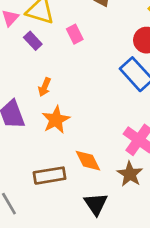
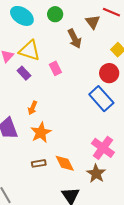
brown rectangle: (50, 176) -> (39, 163), moved, size x0.6

